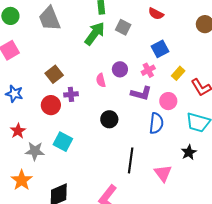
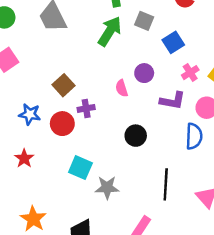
blue square: (160, 49) -> (173, 42), moved
pink cross: (148, 70) -> (190, 73), moved
blue star: (14, 94) -> (30, 114), moved
gray star: (35, 151) -> (107, 187), moved

